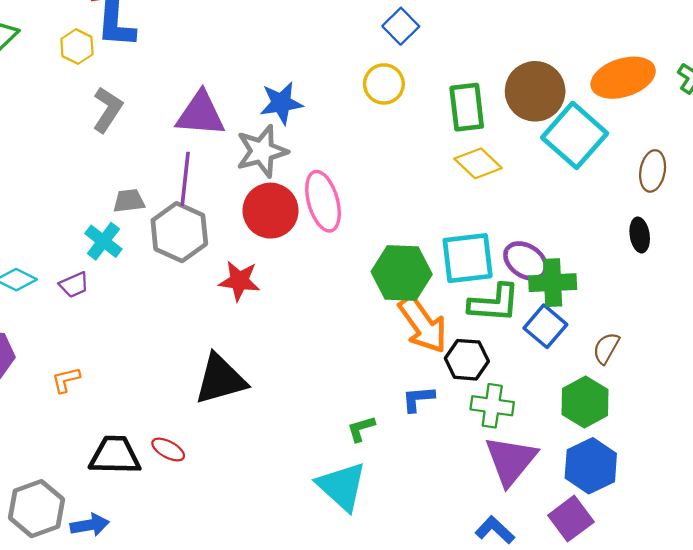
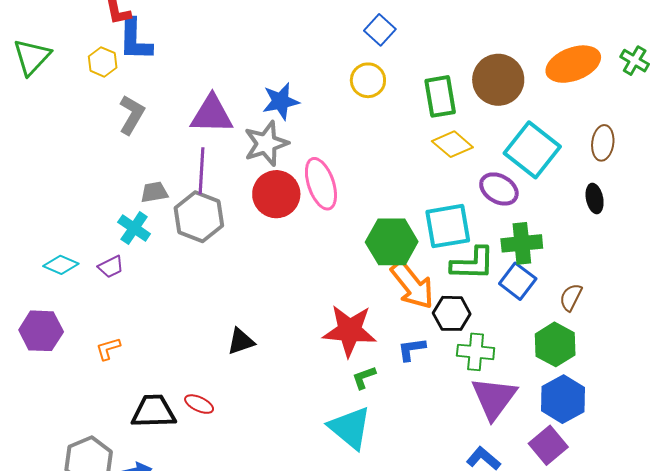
cyan square: (575, 135) -> (532, 150), moved
purple ellipse: (526, 261) -> (499, 189), moved
red star: (239, 281) -> (350, 331), moved, size x1.5
black triangle: (220, 379) -> (241, 341), size x0.6

